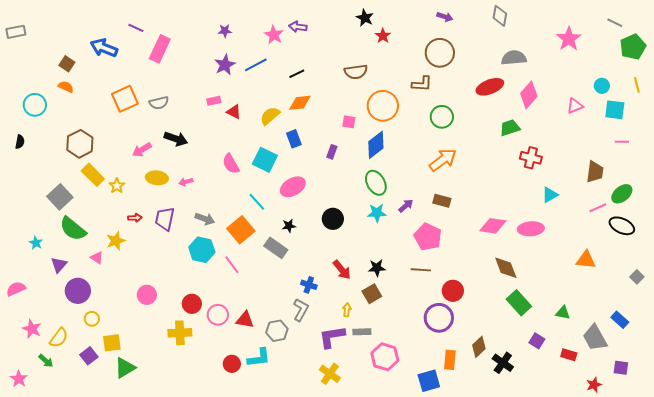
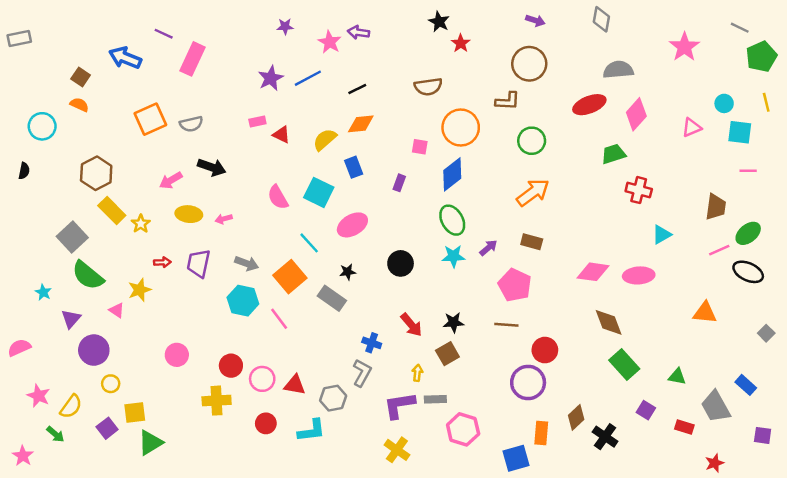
purple star: (225, 31) -> (285, 26), moved
red circle: (232, 364) -> (266, 423), moved
purple square: (621, 368) -> (763, 435), moved

